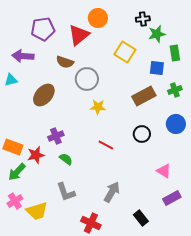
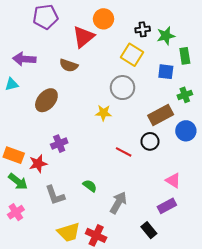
black cross: (143, 19) -> (143, 29), moved
purple pentagon: (43, 29) -> (45, 17), moved
gray circle: (87, 79) -> (123, 88), moved
brown rectangle: (144, 96) -> (161, 115), moved
red line: (106, 145) -> (124, 152), moved
green semicircle: (66, 159) -> (90, 186), moved
green arrow: (17, 172) -> (18, 182), turned -96
gray L-shape: (66, 192) -> (55, 195), moved
purple rectangle: (172, 198) -> (167, 206), moved
yellow trapezoid: (37, 211) -> (69, 232), moved

